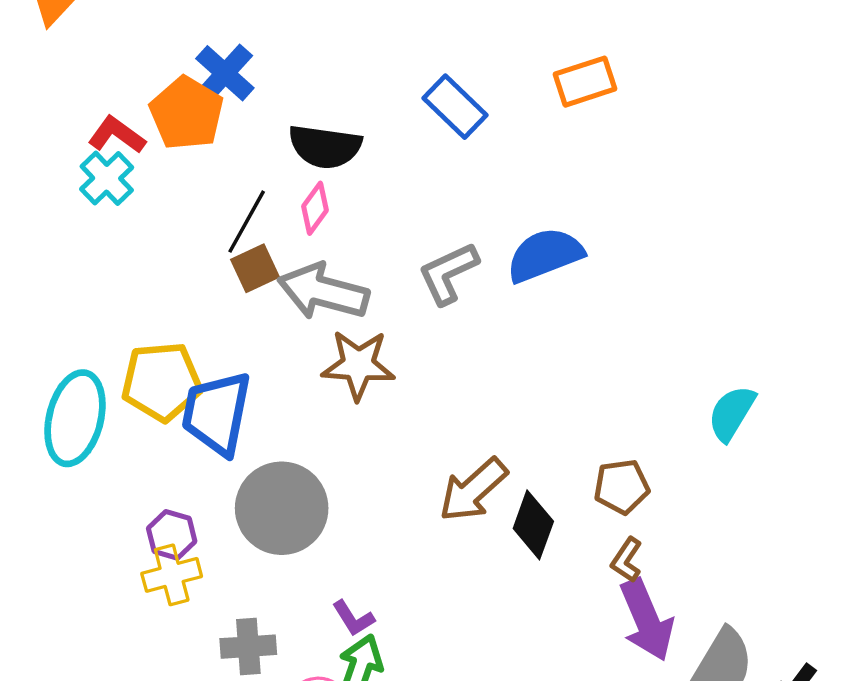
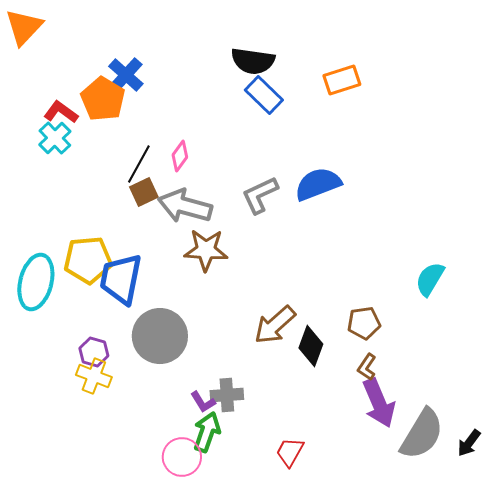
black semicircle: (325, 147) -> (253, 61), moved
yellow cross: (172, 575) -> (94, 376), turned 36
gray cross: (248, 647) -> (227, 395), moved

